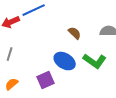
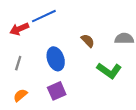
blue ellipse: (65, 61) -> (56, 59), moved, turned 40

